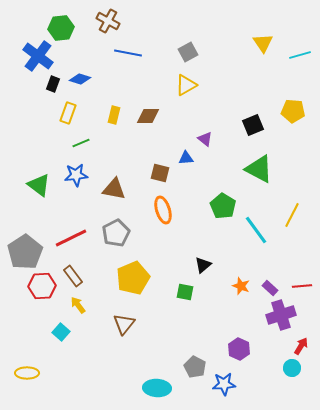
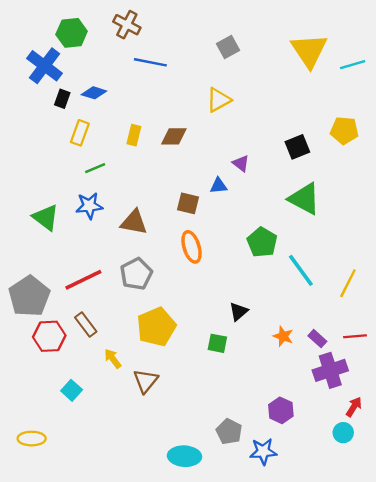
yellow triangle: (263, 43) -> (309, 51), size x1.6
gray square: (188, 52) -> (228, 47), moved
yellow line: (292, 215) -> (348, 283), moved
yellow arrow: (78, 305) -> (113, 359), moved

